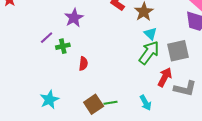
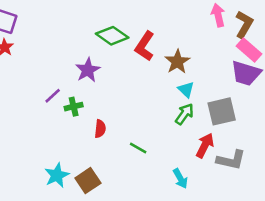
green arrow: (149, 53) -> (184, 114), size x0.7
green line: (111, 103) -> (138, 148), moved, turned 40
brown square: (94, 104) -> (88, 181), moved

